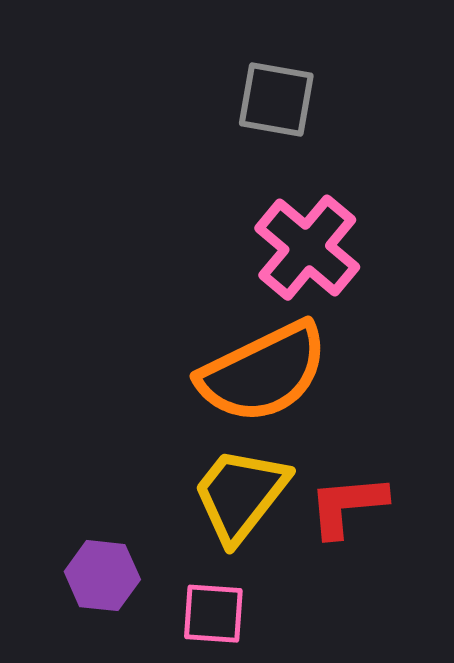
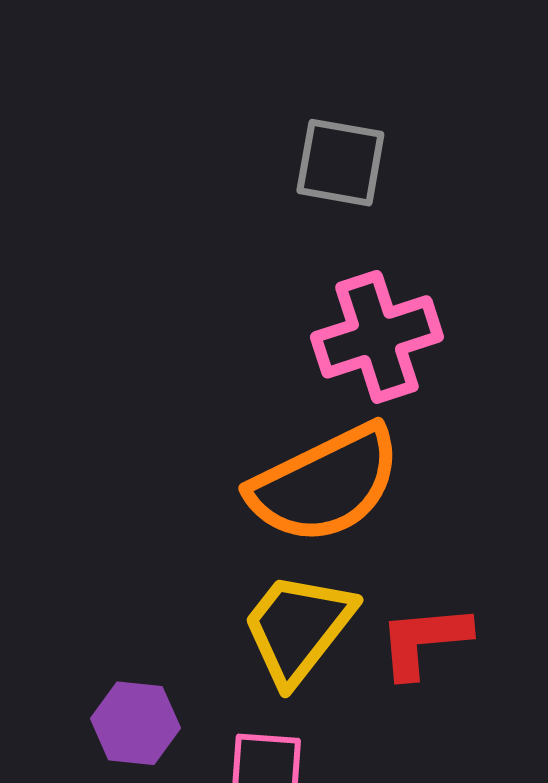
pink cross: (307, 248) -> (377, 337), turned 32

